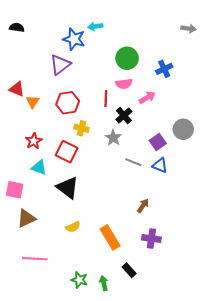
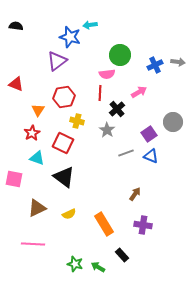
gray arrow: (189, 29) -> (178, 62), moved
pink semicircle: (124, 84) -> (107, 74), moved
orange triangle: (33, 102) -> (38, 110), moved
gray line: (133, 162) -> (126, 153), turned -42
brown triangle: (26, 218) -> (37, 208), moved
green arrow: (104, 283) -> (98, 267), turned -48

